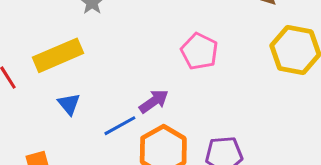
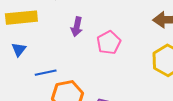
purple arrow: (154, 101) -> (77, 27), moved, turned 120

